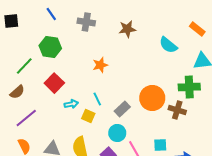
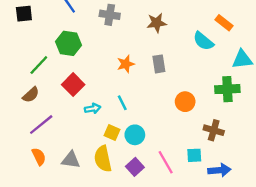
orange rectangle: (197, 29) -> (224, 23), moved
orange circle: (152, 98) -> (185, 102), size x0.7
gray rectangle: (122, 109) -> (159, 64), moved, turned -56
brown cross: (177, 110) -> (214, 130), moved
yellow square: (88, 116) -> (112, 133), moved
cyan circle: (117, 133) -> (135, 135), moved

